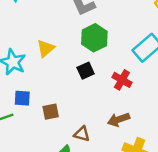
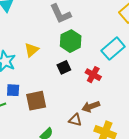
brown square: (51, 112) -> (36, 101), size x1.5
brown triangle: (82, 134) -> (75, 120), moved

